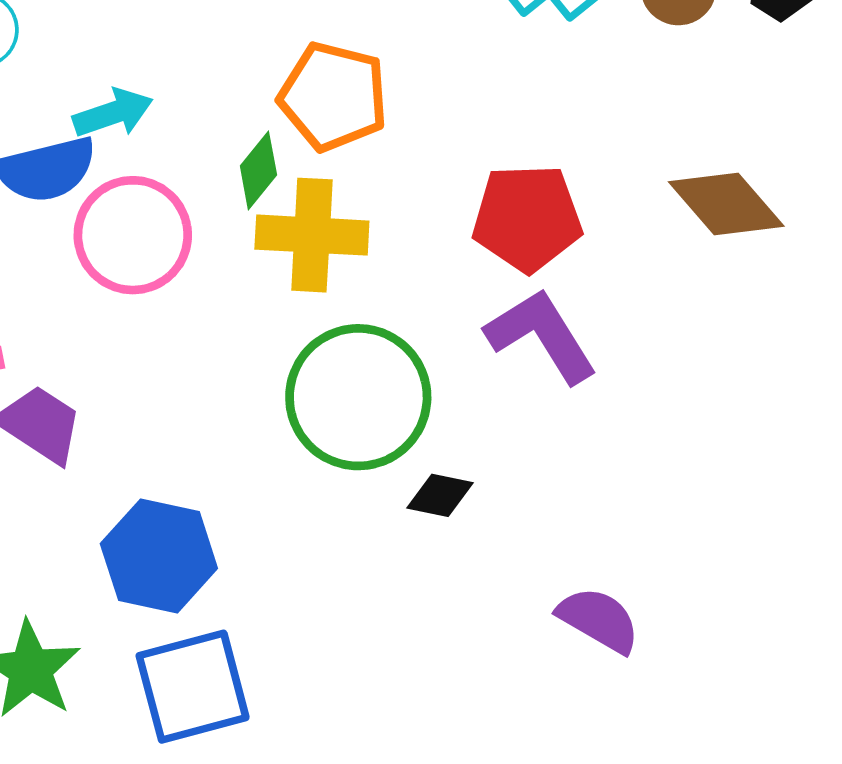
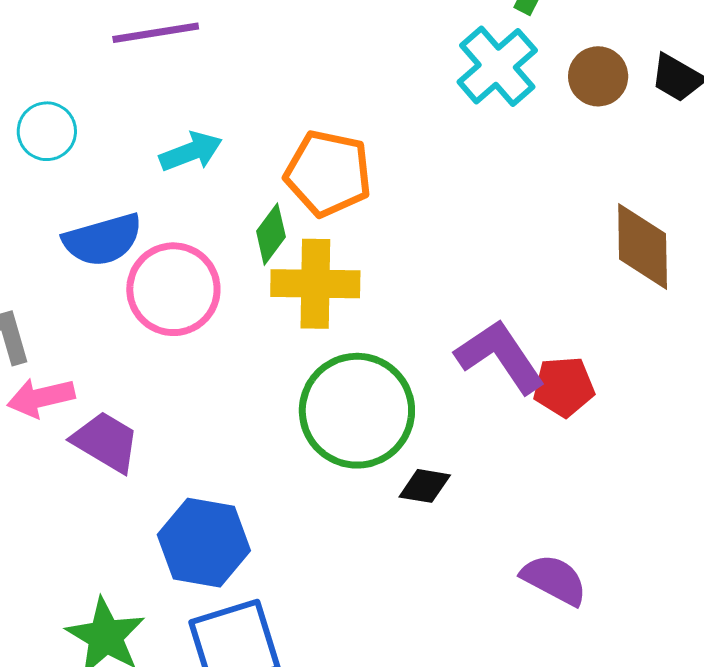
cyan arrow: (113, 113) -> (191, 152), moved
brown diamond: (726, 204) -> (643, 246), turned 42
red pentagon: (527, 218) -> (564, 387), moved, size x0.7

